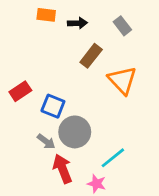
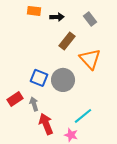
red rectangle: (20, 91) -> (15, 99), moved
gray circle: (75, 132) -> (63, 80), moved
gray arrow: (46, 141) -> (34, 104), turned -144

